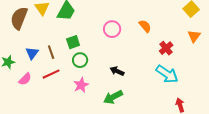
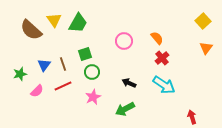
brown semicircle: (19, 18) -> (31, 30), turned -70
red cross: (166, 48) -> (162, 58), moved
cyan arrow: (167, 74) -> (164, 85), moved

